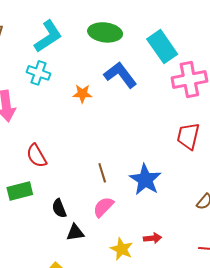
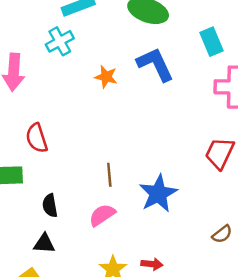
cyan rectangle: (162, 47) -> (212, 42), size x0.7
cyan cross: (39, 73) -> (60, 41), turned 30
black triangle: (75, 233) -> (44, 244), moved

